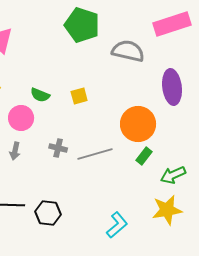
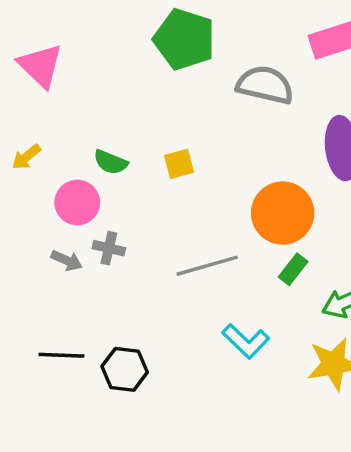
gray cross: (58, 148) -> (109, 248), moved
gray arrow: (15, 151) -> (67, 260), turned -78
cyan L-shape: (117, 225) -> (246, 341), moved, turned 84

